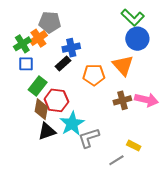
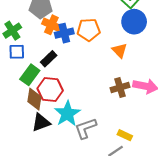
orange cross: (38, 38) -> (51, 25), moved, turned -30
black rectangle: (63, 63) -> (49, 59), moved
orange triangle: (123, 65) -> (120, 50), size x0.7
orange pentagon: (94, 75) -> (89, 30), moved
yellow rectangle: (134, 146) -> (125, 135), moved

